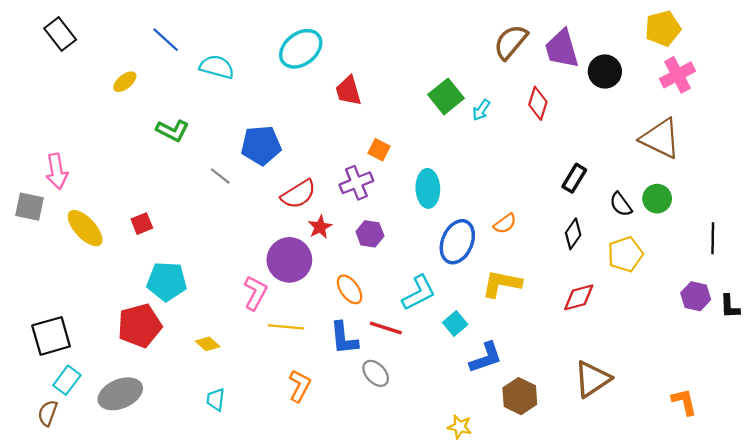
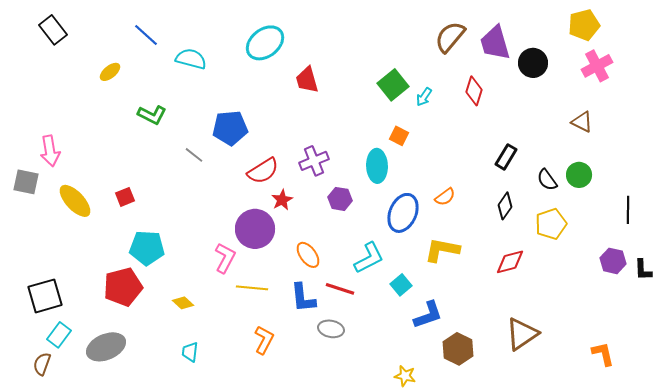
brown triangle: (660, 138) -> (582, 122), size x0.6
orange square: (379, 150) -> (399, 136), moved
purple hexagon: (370, 234) -> (340, 199), moved
gray ellipse: (376, 373) -> (331, 329), turned -35

